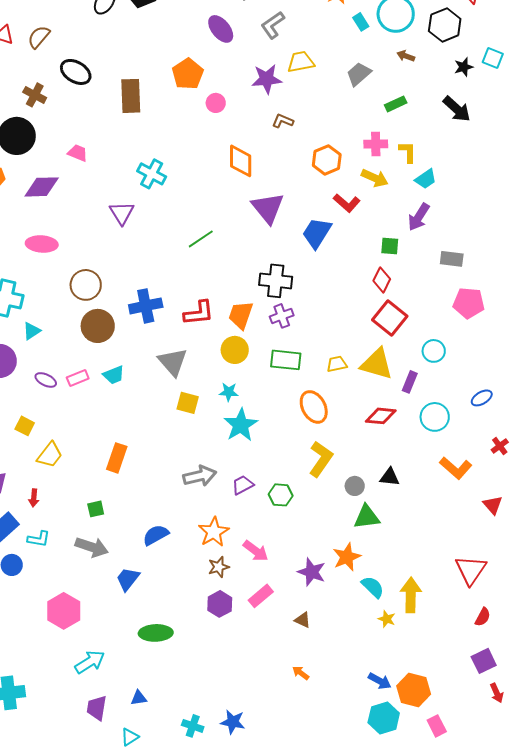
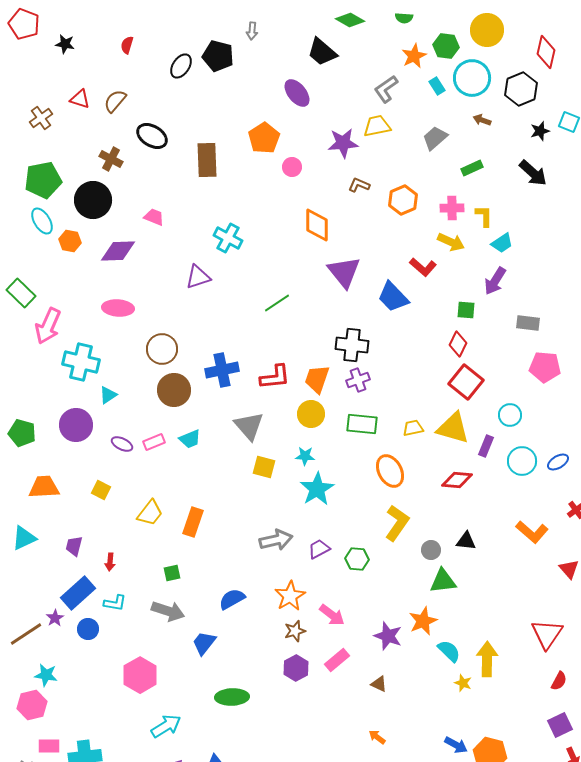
gray L-shape: (273, 25) -> (386, 89), moved
orange hexagon: (327, 160) -> (403, 200), moved
purple triangle: (122, 213) -> (198, 277), turned 44
blue trapezoid: (317, 233) -> (393, 297), turned -76
cyan circle: (435, 417) -> (522, 461), moved
yellow trapezoid: (50, 455) -> (150, 513), moved

